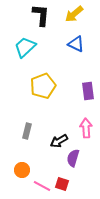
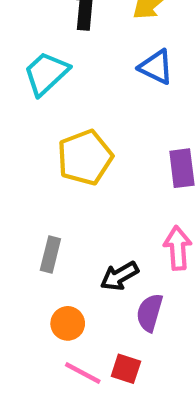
orange circle: (22, 170) -> (68, 323), moved

